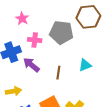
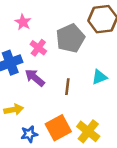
gray pentagon: (61, 32) -> (70, 38), turned -30
pink cross: (35, 40) -> (38, 48), turned 32

